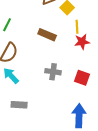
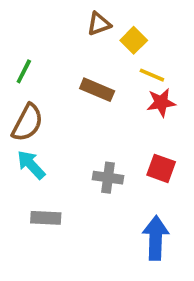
yellow line: (77, 27) -> (152, 75), turned -64
gray cross: (53, 72) -> (108, 178), moved

